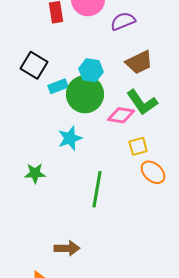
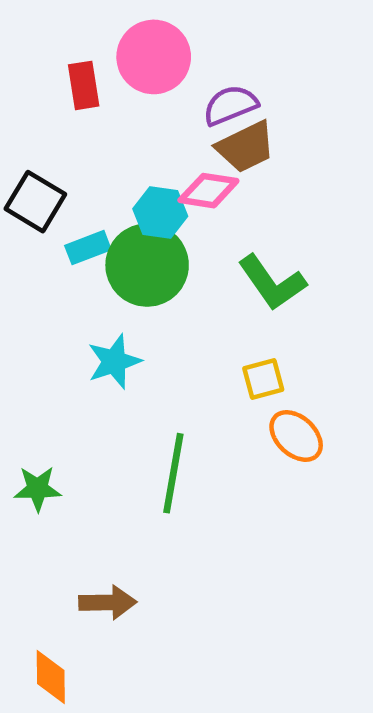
brown trapezoid: (139, 62) -> (246, 147), moved
pink diamond: (121, 115) -> (208, 191), moved
green star: (35, 173) -> (38, 489), moved

